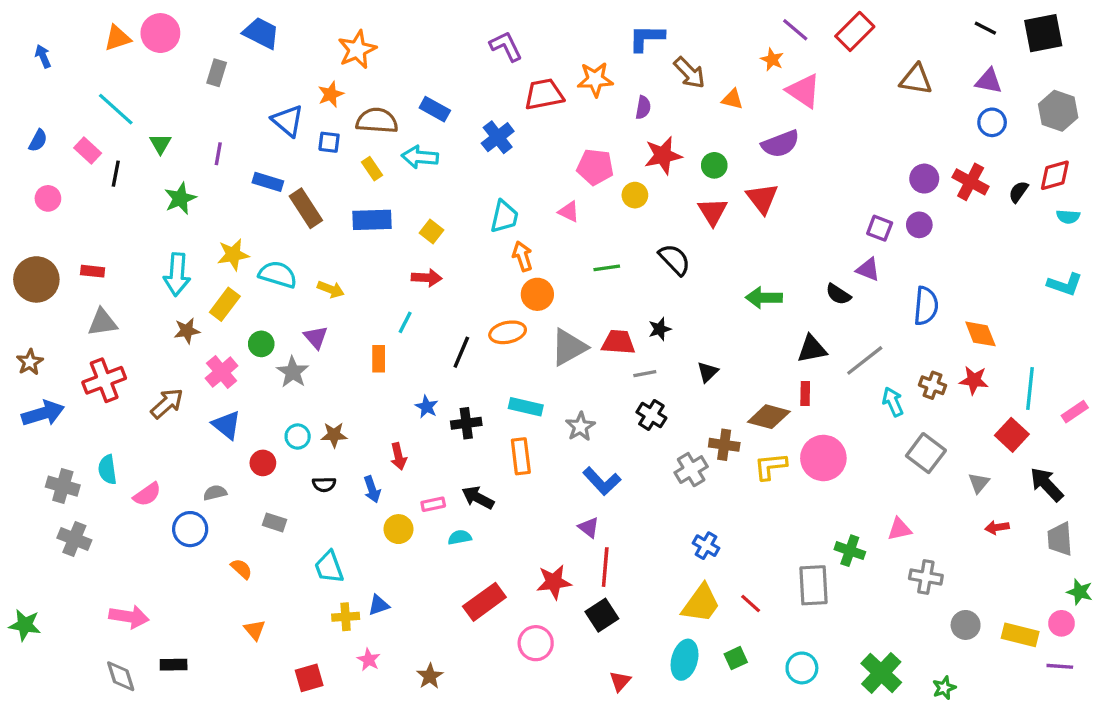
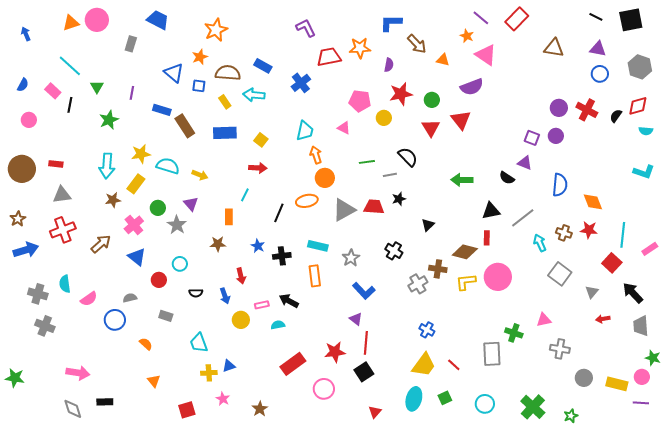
gray line: (645, 374) -> (390, 175), moved
brown star: (334, 435) -> (218, 244), moved

